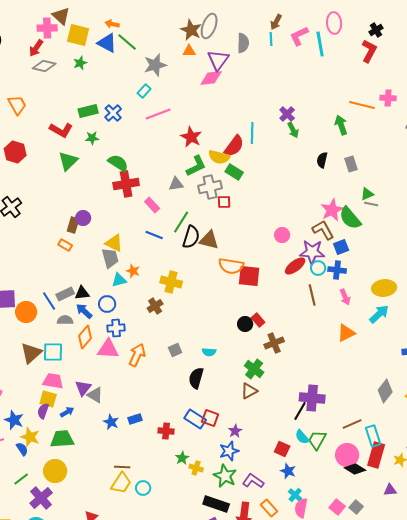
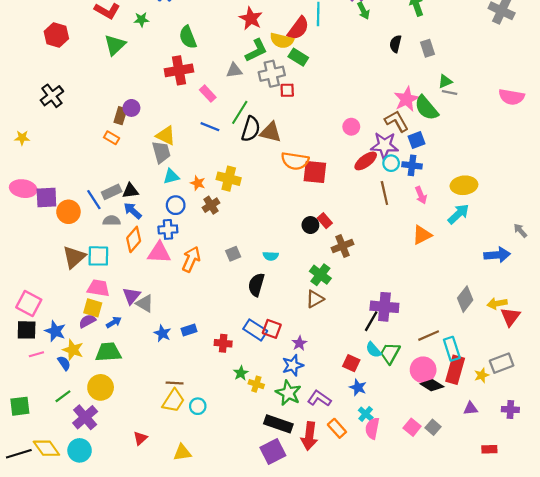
green semicircle: (118, 163) -> (188, 37), moved, turned -145
orange star: (133, 271) -> (198, 183), moved
blue circle: (107, 304) -> (176, 205), moved
purple semicircle: (43, 411) -> (87, 321), turned 42

